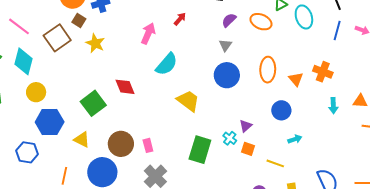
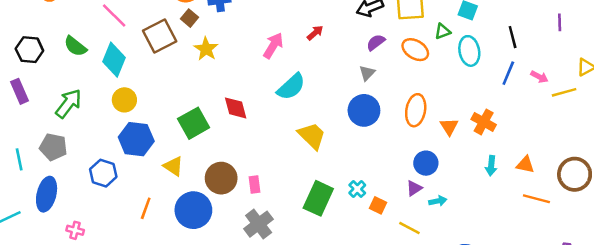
purple triangle: (246, 126) -> (414, 188), moved

